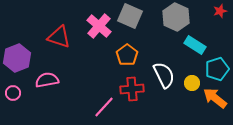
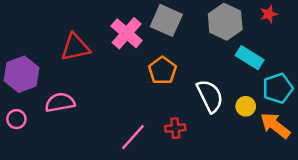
red star: (220, 11) -> (269, 14), moved
red triangle: (59, 37) -> (75, 47), turned -30
red cross: (132, 89) -> (175, 128), moved, size x0.7

